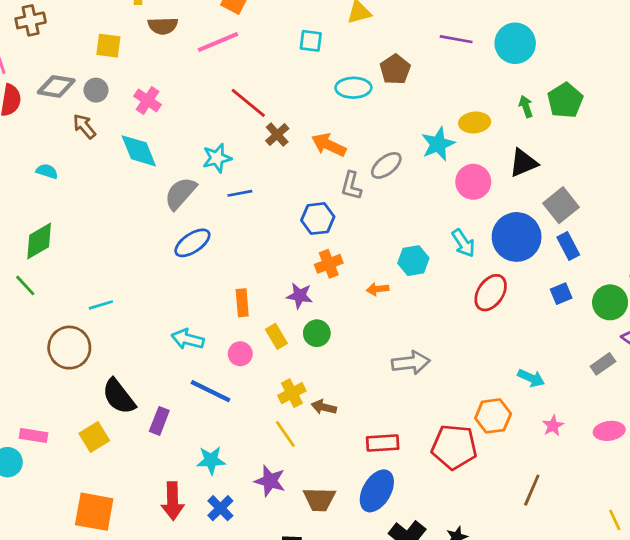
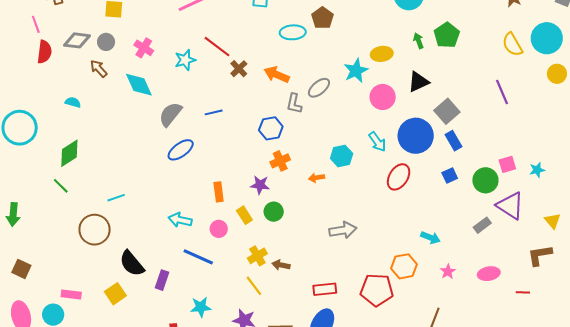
cyan star: (217, 158) -> (185, 60), moved

